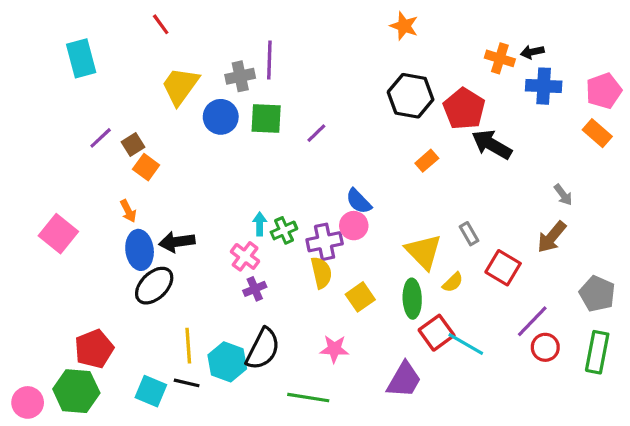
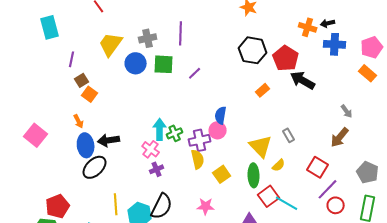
purple line: (269, 60) -> (181, 33), moved
purple line: (101, 138) -> (72, 59), moved, turned -35
blue semicircle: (359, 201) -> (221, 115), turned 54
cyan arrow: (260, 224) -> (160, 129), size x1.5
red square: (503, 268) -> (318, 167), moved

